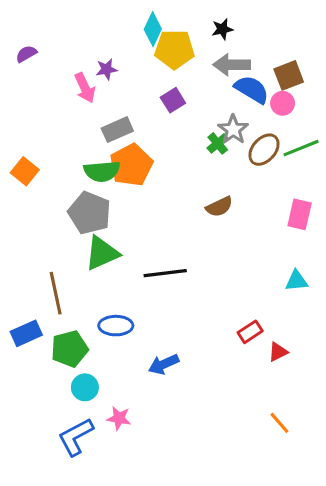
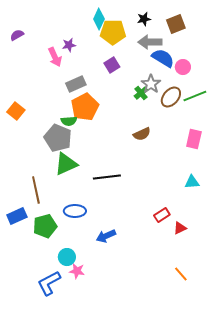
brown square: (289, 75) -> (176, 24), moved
green semicircle: (102, 171) -> (69, 121), moved, size x0.7
cyan circle: (85, 387) -> (67, 257), moved

